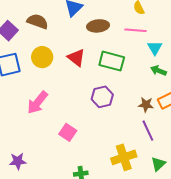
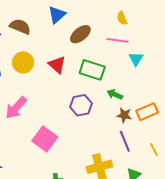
brown ellipse: (98, 26) -> (80, 34), turned -35
green arrow: (158, 71) -> (115, 94), moved
pink square: (68, 132) -> (45, 139), size x1.4

